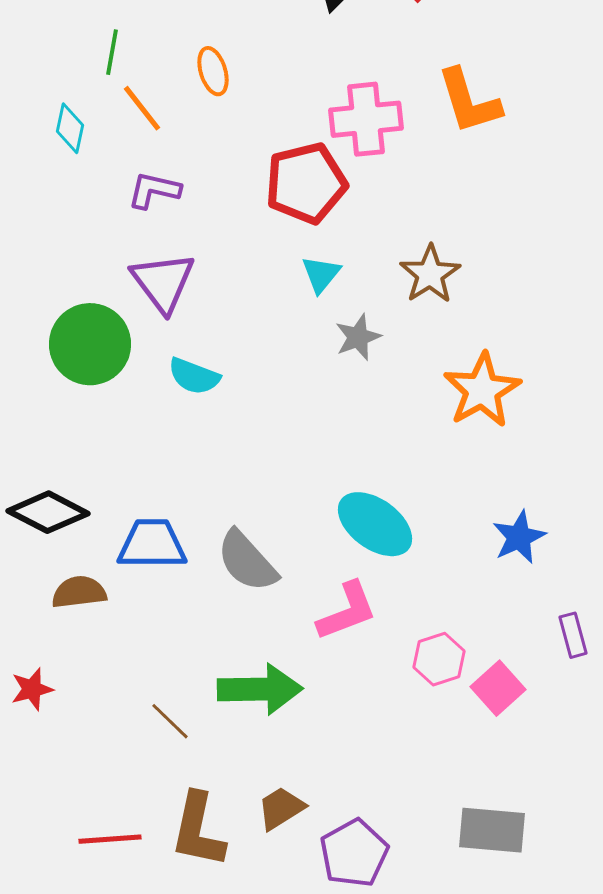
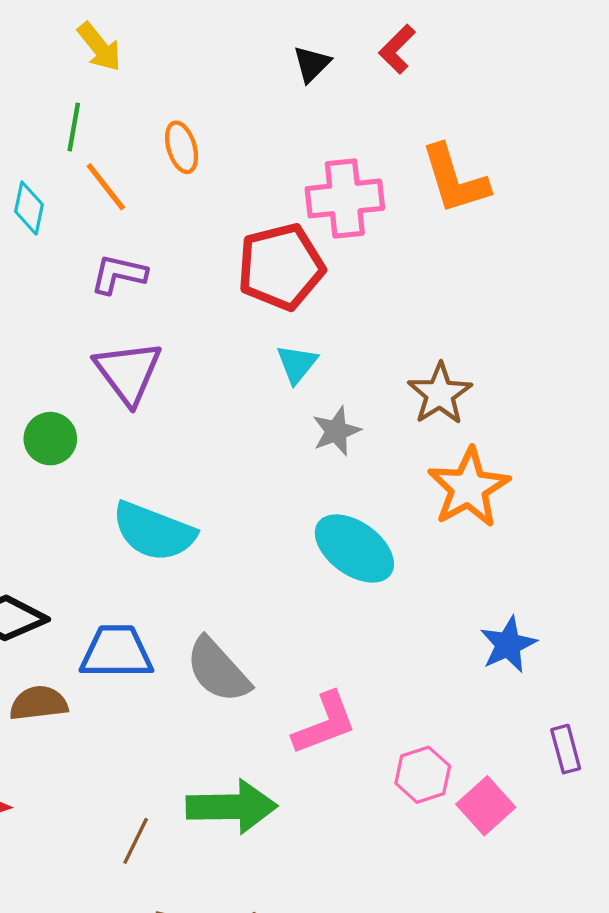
brown star: (430, 274) -> (440, 394), moved
green circle: (90, 344) -> (50, 439), size x0.6
cyan semicircle: (194, 376) -> (154, 531), moved, size x1.5
cyan ellipse: (375, 524) -> (354, 548), moved
brown line: (170, 721) -> (136, 841), turned 72

